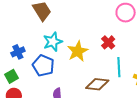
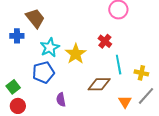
blue cross: (18, 52) -> (17, 36), moved, turned 32
blue pentagon: (43, 66) -> (43, 72), turned -30

